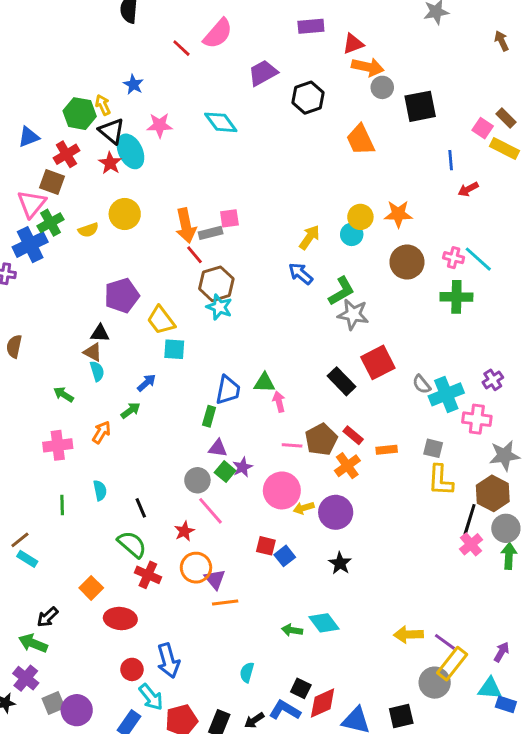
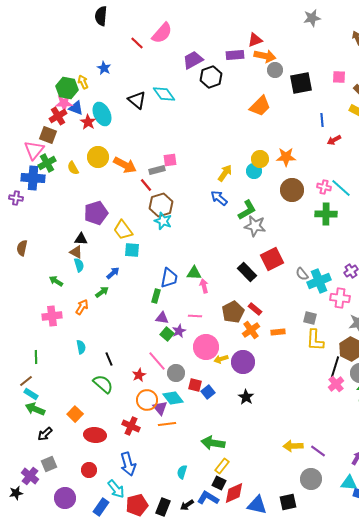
purple rectangle: (311, 26) -> (235, 55), moved
black hexagon: (308, 98) -> (211, 77), moved
pink star: (160, 125) -> (64, 103), moved
pink square: (483, 128) -> (339, 77), moved, turned -32
black triangle: (112, 131) -> (137, 100), moved
blue triangle: (29, 137) -> (76, 108), moved, turned 42
orange trapezoid: (360, 140) -> (260, 106), turned -110
orange arrow: (186, 226) -> (125, 165), moved, turned -50
yellow semicircle: (88, 230) -> (73, 168), turned 80
blue cross: (30, 245) -> (33, 178), turned 30
pink line: (292, 445) -> (195, 316), moved
orange rectangle: (387, 450) -> (278, 332), moved
gray circle: (197, 480) -> (176, 373), moved
green line: (62, 505) -> (36, 357), moved
red cross: (148, 575) -> (131, 426), moved
cyan diamond: (324, 623) -> (173, 398), moved
green arrow: (292, 630) -> (213, 443), size x1.6
green arrow: (33, 643) -> (35, 409), moved
yellow rectangle: (452, 664) -> (222, 466), moved, size x0.7
red circle: (132, 669) -> (89, 470), moved
gray square: (53, 703) -> (49, 464), moved

